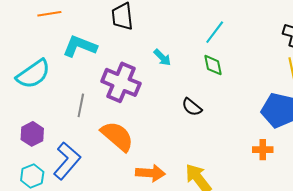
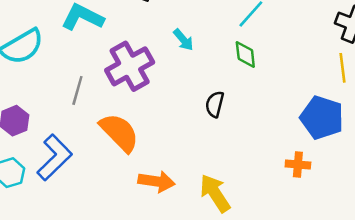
purple cross: (121, 82) -> (130, 66), turned 33
black semicircle: (192, 107) -> (215, 104), turned 60

